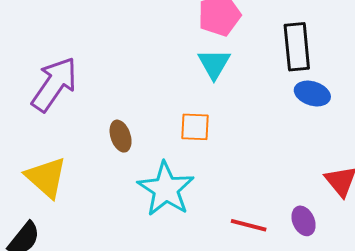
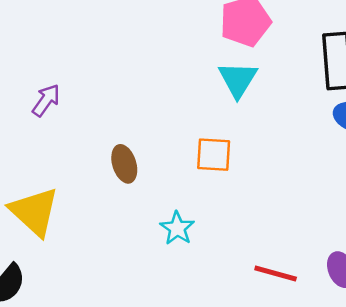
purple arrow: (54, 84) -> (46, 100), size x0.5
cyan star: (166, 189) -> (177, 228), size x0.5

